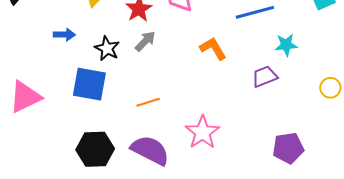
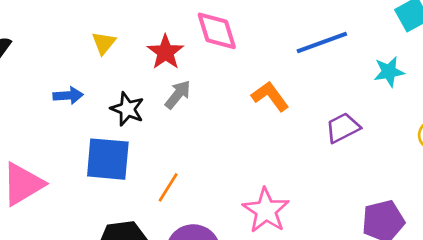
cyan star: (286, 45) -> (389, 72), moved
orange line: (148, 102) -> (168, 187), moved, turned -35

